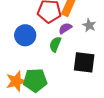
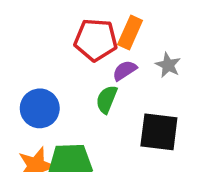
blue circle: (25, 35) -> (40, 108), moved

